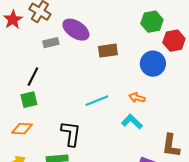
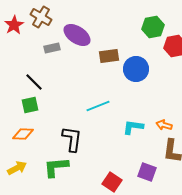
blue circle: (153, 64) -> (136, 69), moved
black line: (33, 77) -> (34, 82), turned -72
orange arrow: (137, 98) -> (164, 125), moved
cyan L-shape: (132, 122) -> (133, 127), turned -35

